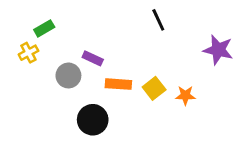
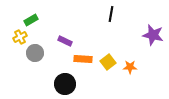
black line: (158, 20) -> (111, 14), turned 35
gray circle: (68, 75) -> (35, 53), moved

